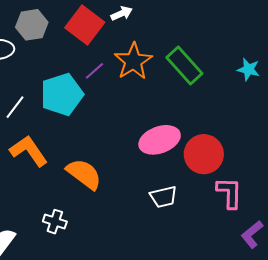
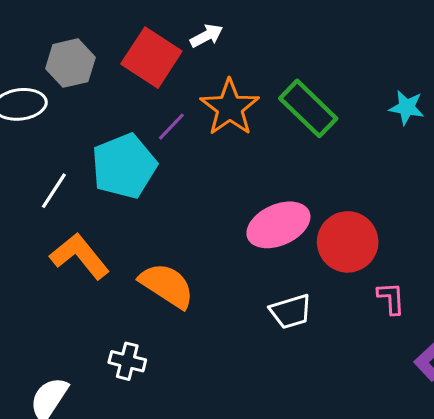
pink L-shape: (229, 193) -> (391, 298), size x0.7

